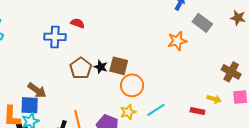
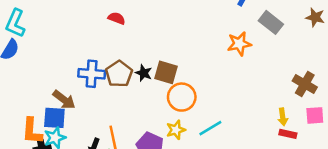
blue cross: (55, 37) -> (92, 74), moved
yellow arrow: (214, 99) -> (283, 117), turned 64
red rectangle: (197, 111) -> (288, 134), moved

